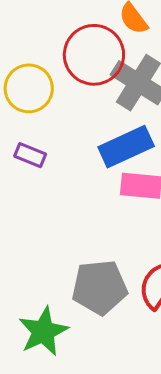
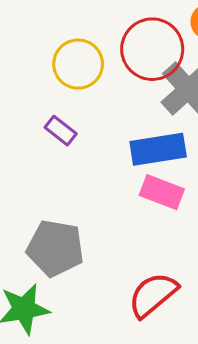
gray pentagon: (100, 287) -> (55, 248), moved

